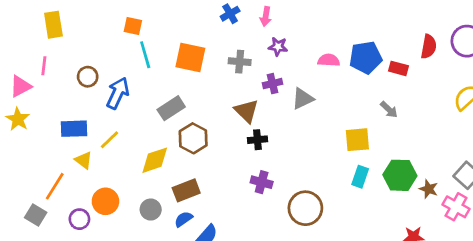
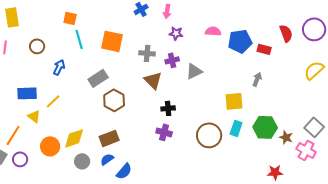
red semicircle: (429, 47) -> (286, 33), turned -30
pink semicircle: (329, 60) -> (213, 31), moved
gray cross: (240, 62) -> (147, 53), moved
brown circle: (88, 77) -> (37, 46), moved
blue arrow: (118, 93) -> (59, 67), size x0.7
gray arrow: (389, 110) -> (257, 79), turned -112
black cross: (257, 140) -> (168, 108), moved
yellow diamond: (155, 160) -> (74, 138), moved
brown circle: (305, 208) -> (209, 135), moved
gray circle: (151, 210) -> (82, 161), moved
purple circle: (79, 219) -> (20, 159), moved

